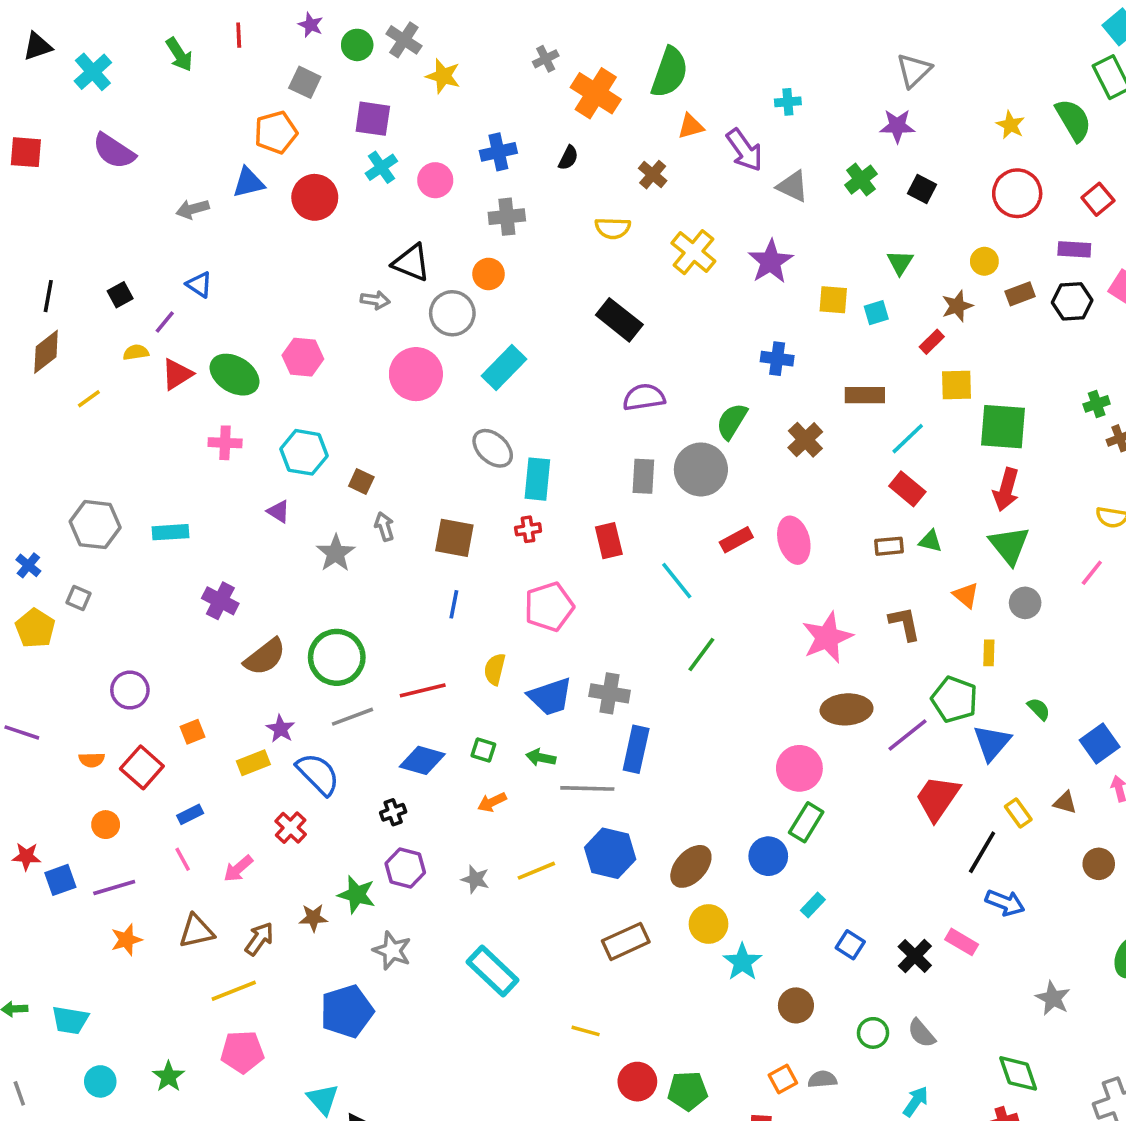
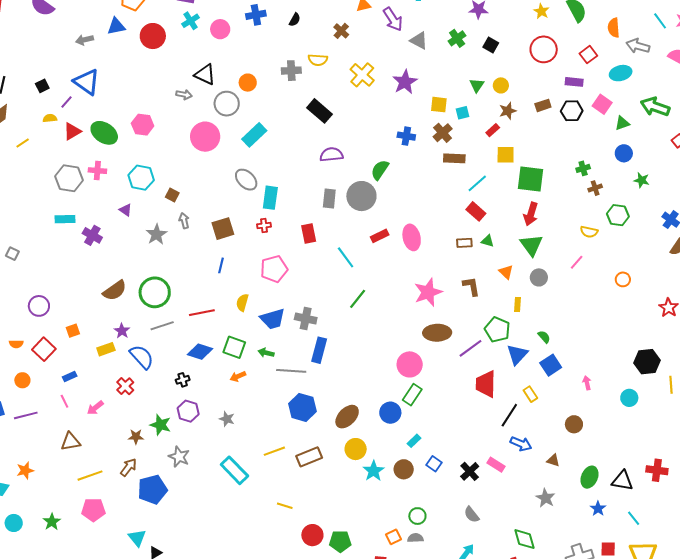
gray cross: (507, 217) -> (291, 71), moved
yellow circle: (984, 261) -> (501, 85), moved
blue triangle: (199, 285) -> (87, 82), size x1.8
brown cross: (805, 440) -> (443, 133), moved
gray hexagon: (95, 525) -> (69, 178), moved
brown square: (454, 538) -> (223, 229), turned -30
purple cross: (220, 601) -> (92, 235), moved
blue square: (1100, 744) -> (551, 365), moved
green square: (483, 750) -> (234, 347), size x1.6
red trapezoid: (938, 798) -> (486, 384), turned -36
brown triangle: (1065, 803) -> (553, 460), moved
yellow line: (536, 871) -> (274, 451), moved
brown arrow: (259, 939) -> (128, 467), moved
orange star: (126, 940) -> (25, 470), moved
brown circle: (796, 1005) -> (404, 469), moved
green circle: (873, 1033) -> (417, 516), moved

